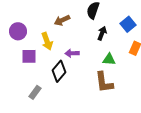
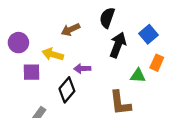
black arrow: (102, 33) -> (118, 45), size x1.5
yellow arrow: (47, 41) -> (53, 54), turned 126
green triangle: (109, 59) -> (138, 76), moved

